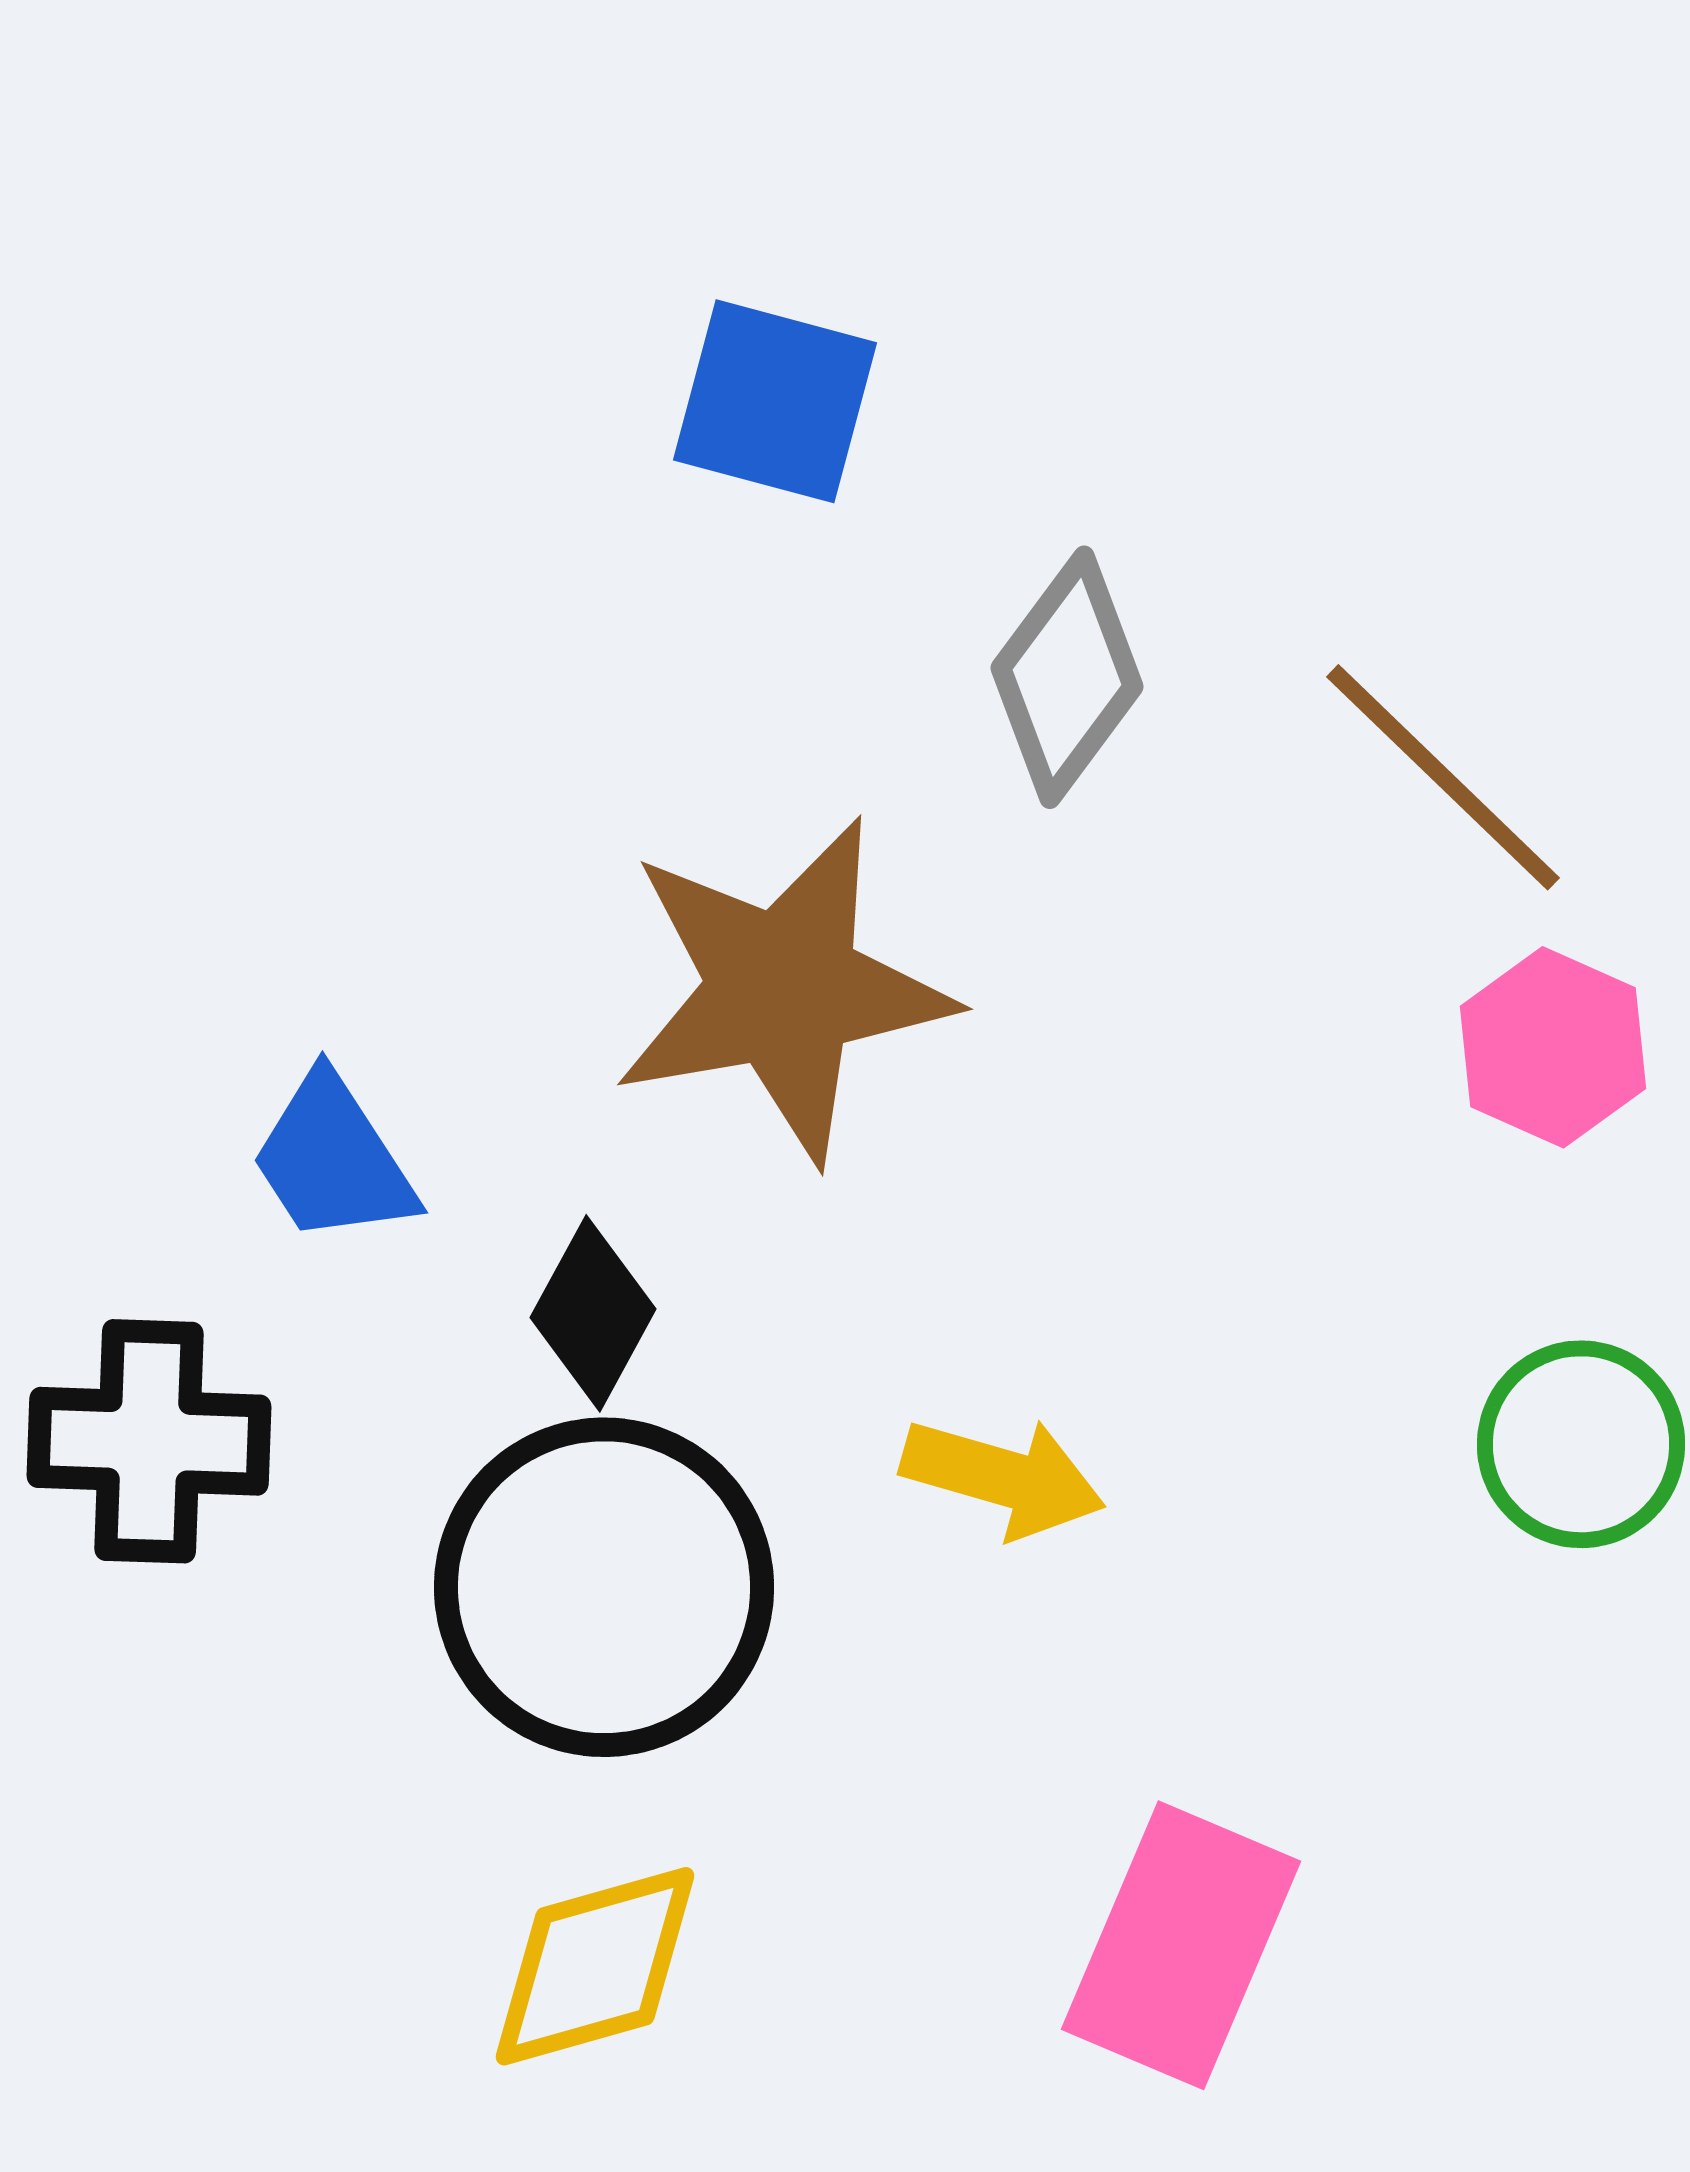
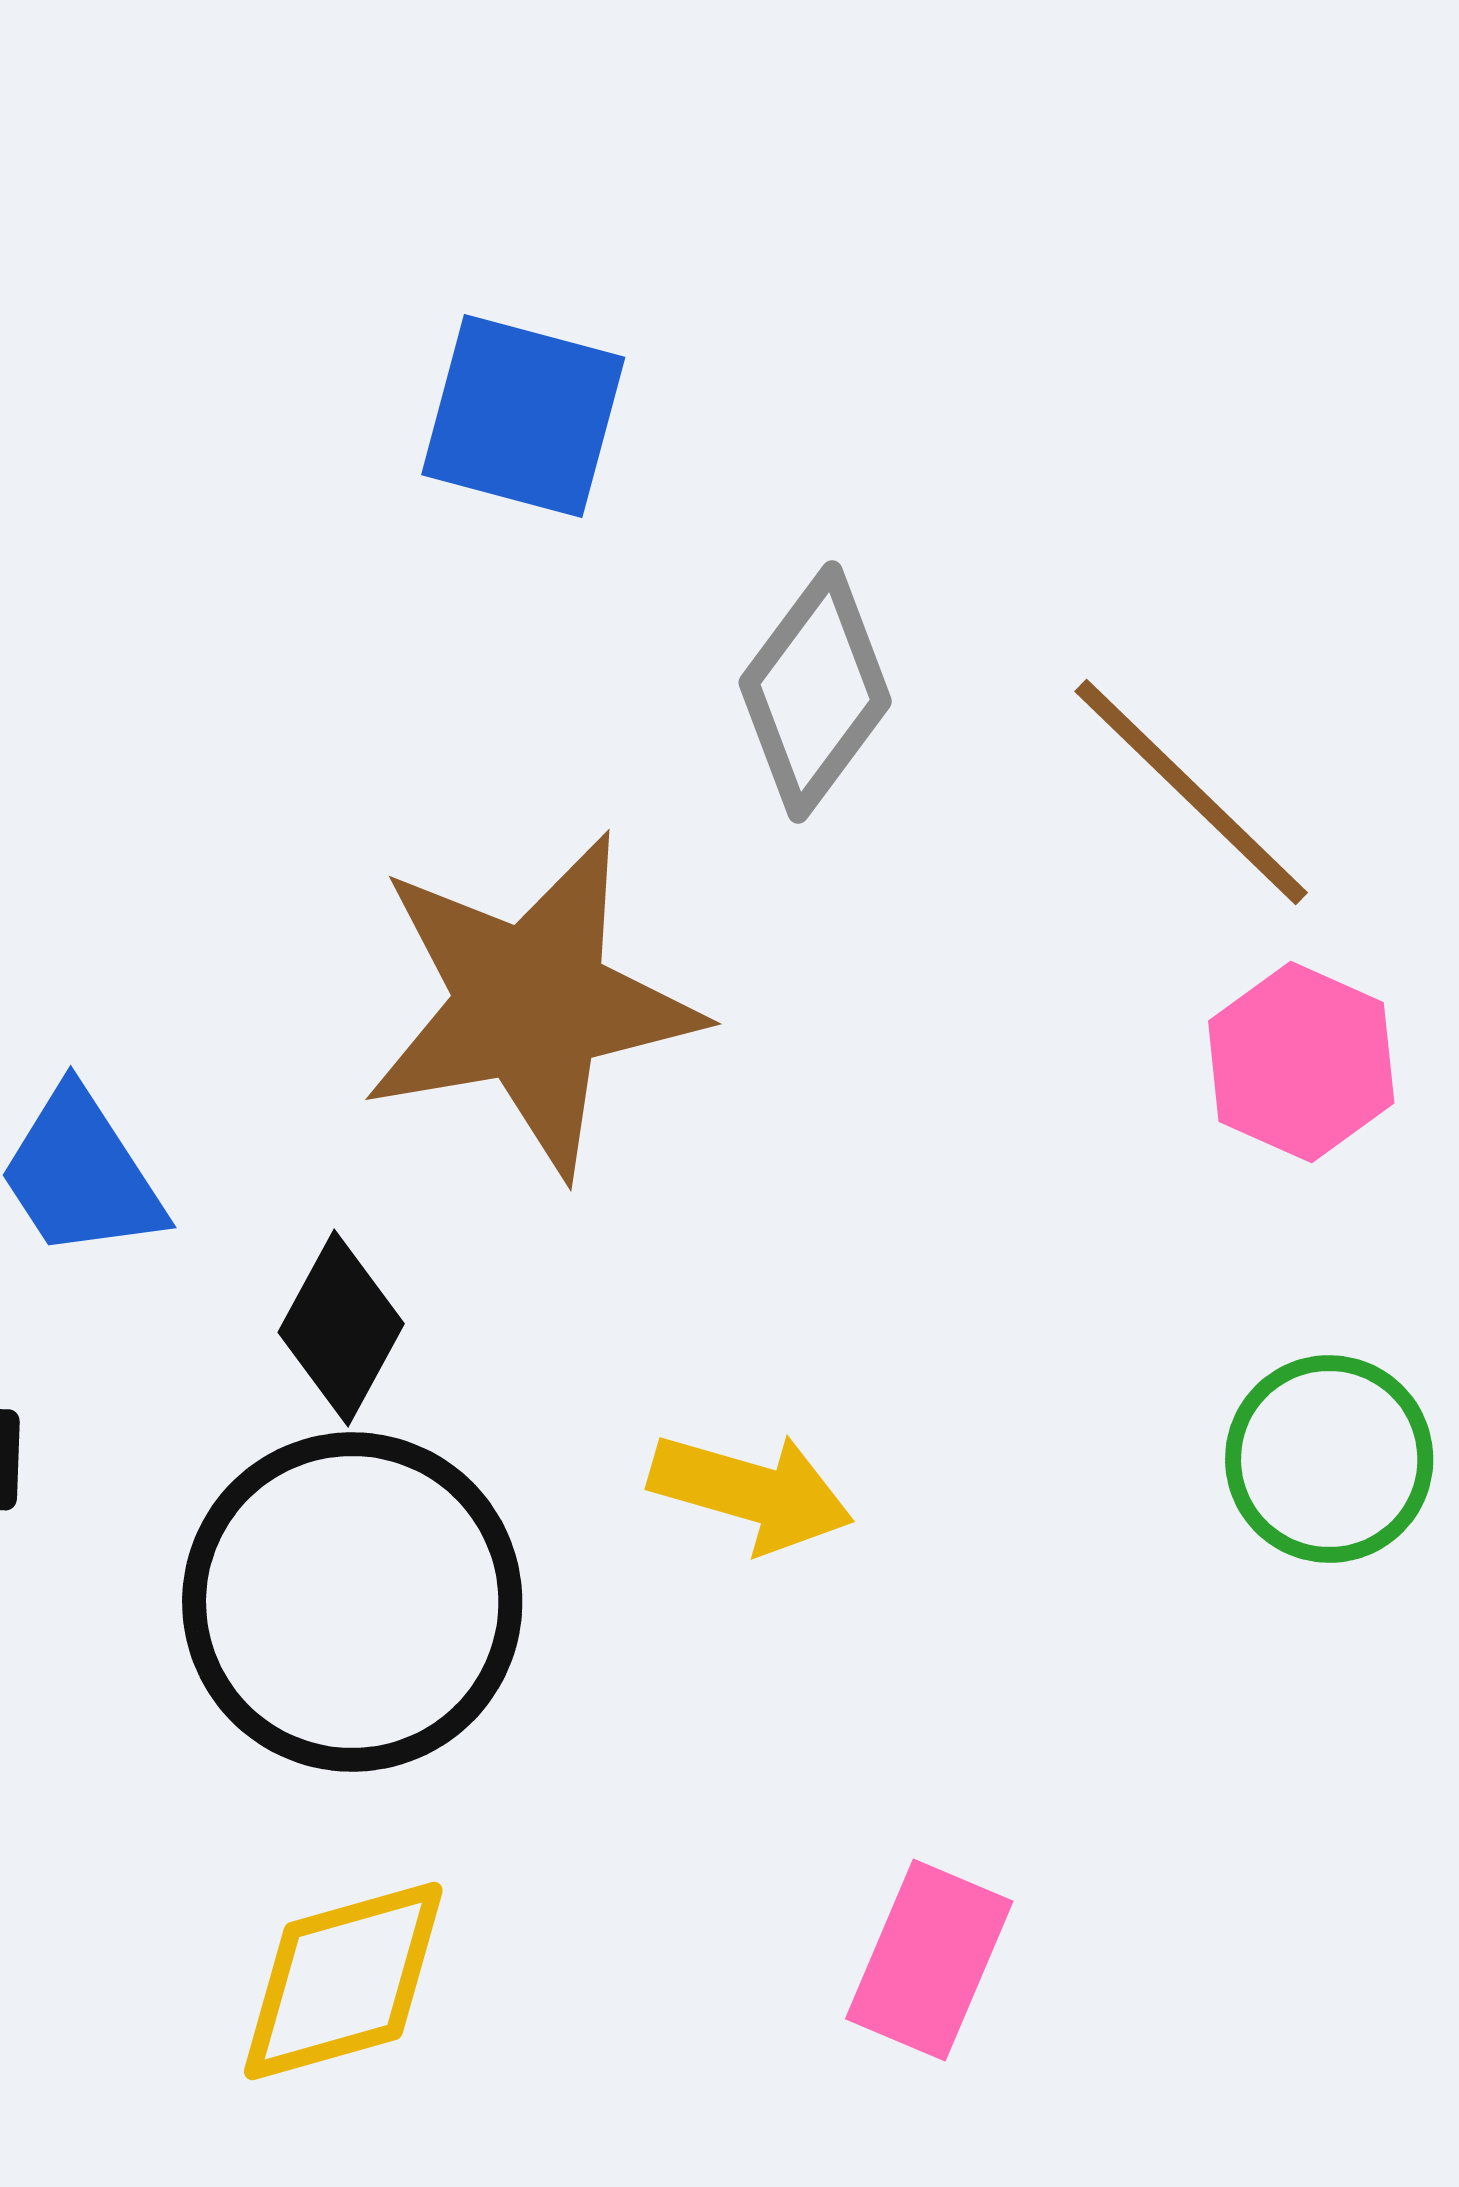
pink rectangle: (1181, 1945) -> (929, 1960), size x0.7

